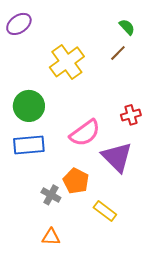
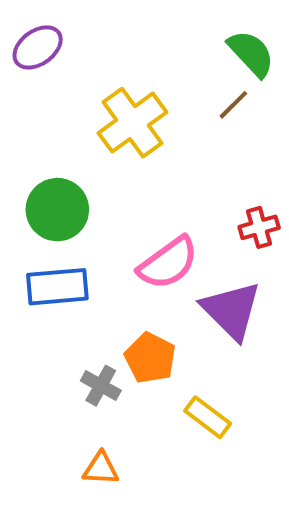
green semicircle: (127, 27) -> (251, 53), size x1.5

